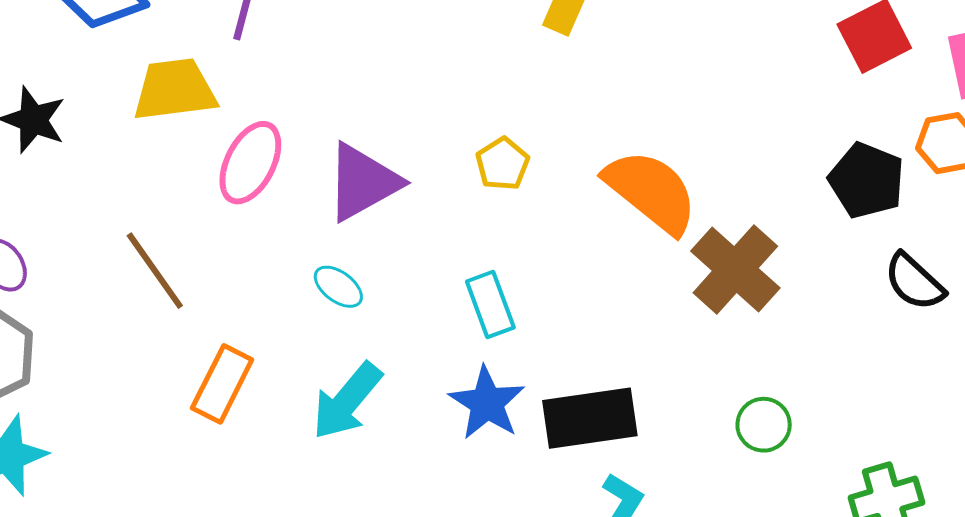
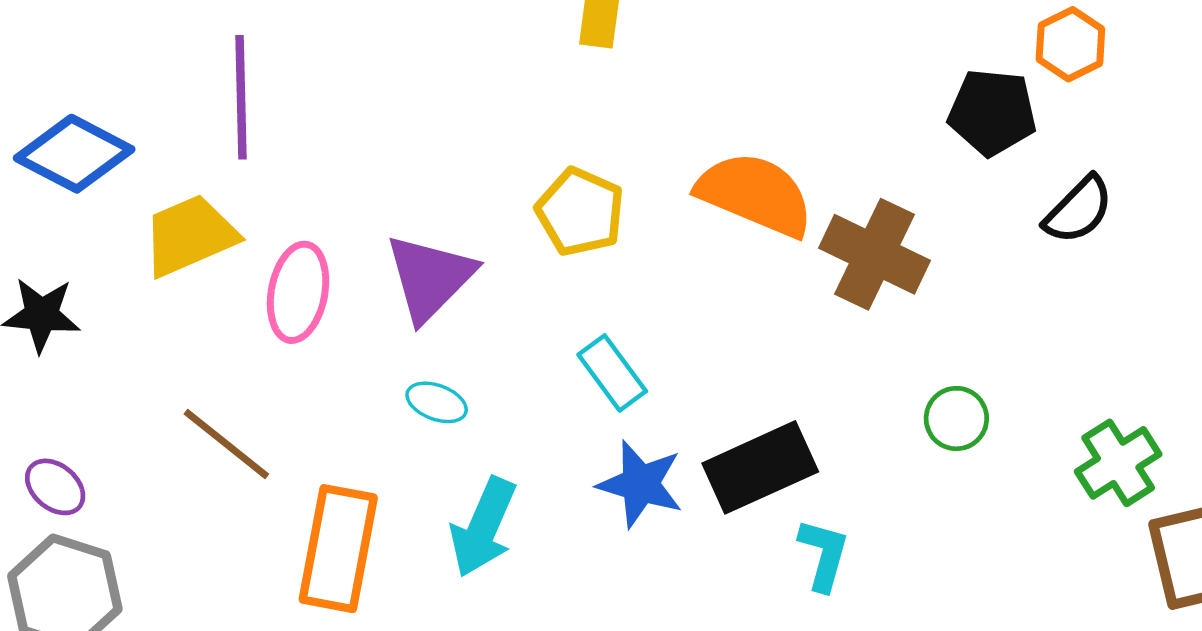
yellow pentagon: (503, 164) -> (580, 212), size x1.4
black semicircle: (914, 282) -> (1078, 210), turned -72
orange rectangle: (222, 384) -> (338, 549), size x1.4

